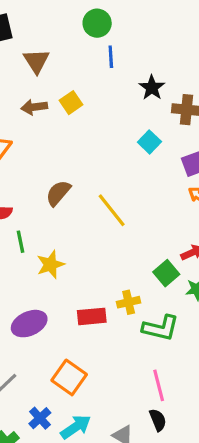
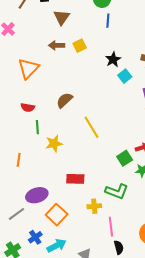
black star: (152, 88) -> (113, 59), moved
yellow line: (112, 210) -> (91, 127), moved
yellow cross: (129, 302) -> (94, 206), moved
purple ellipse: (29, 324) -> (37, 195), moved
black semicircle: (158, 420) -> (119, 247), moved

